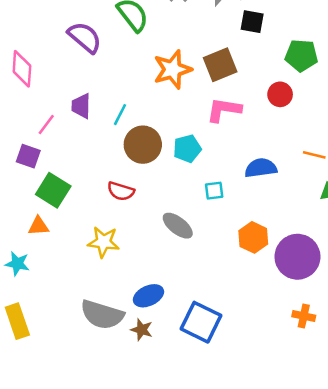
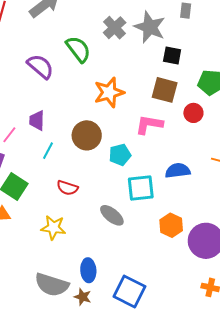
brown square: (220, 65) -> (165, 90), moved, turned 36
cyan line: (120, 115) -> (48, 151), moved
brown circle: (143, 145) -> (87, 135), moved
cyan square: (214, 191) -> (141, 188), size x1.8
blue ellipse: (148, 296) -> (88, 270), turned -70

